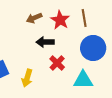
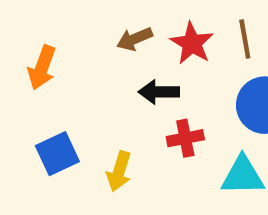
red cross: (57, 63) -> (185, 138), turned 35

